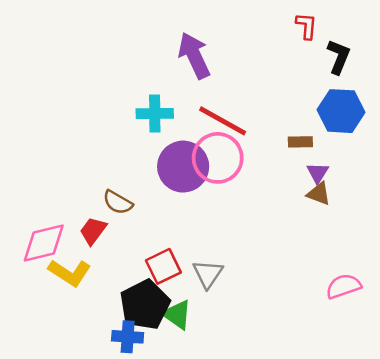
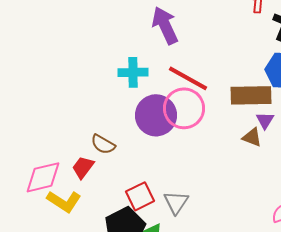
brown rectangle: (300, 142) -> (251, 95), size x2.0
brown triangle: (319, 194) -> (252, 137), moved

